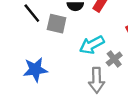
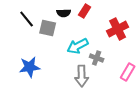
gray cross: (114, 59) -> (97, 58), turned -32

